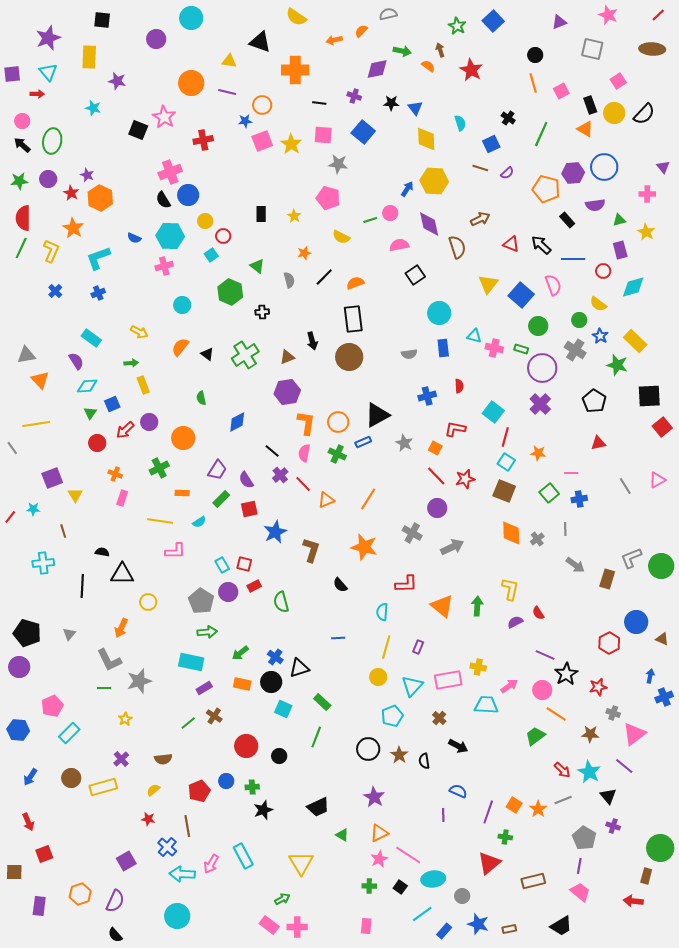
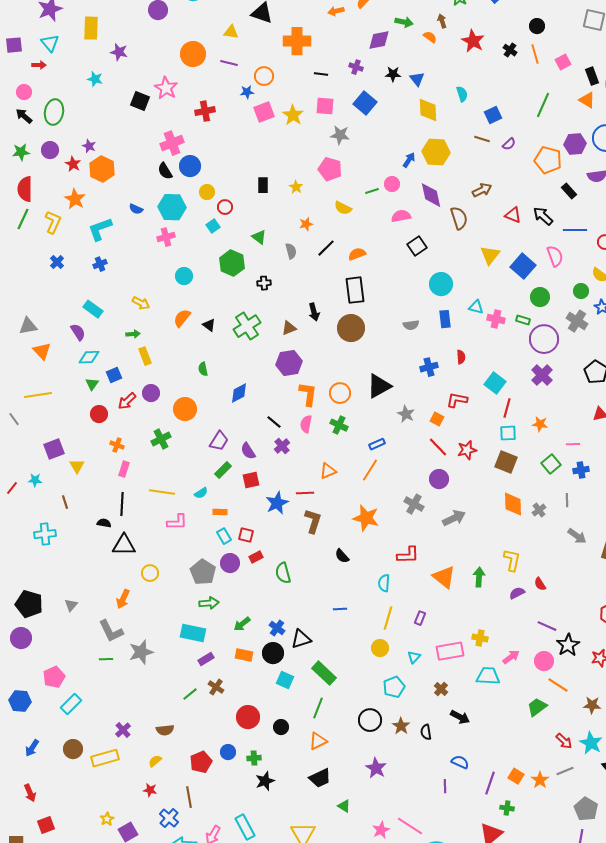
black cross: (508, 118) -> (510, 50), moved
blue rectangle: (363, 442) -> (377, 444), moved
cyan square: (506, 462) -> (508, 433), turned -36
red line: (303, 484) -> (305, 493), moved, turned -48
orange rectangle: (182, 493) -> (220, 512), moved
black line: (82, 586) -> (122, 504), moved
cyan triangle: (412, 686) -> (414, 657), size x0.6
green rectangle: (322, 702) -> (324, 673), size x1.4
yellow star: (125, 719) -> (107, 819), moved
orange triangle: (379, 833) -> (318, 741), moved

